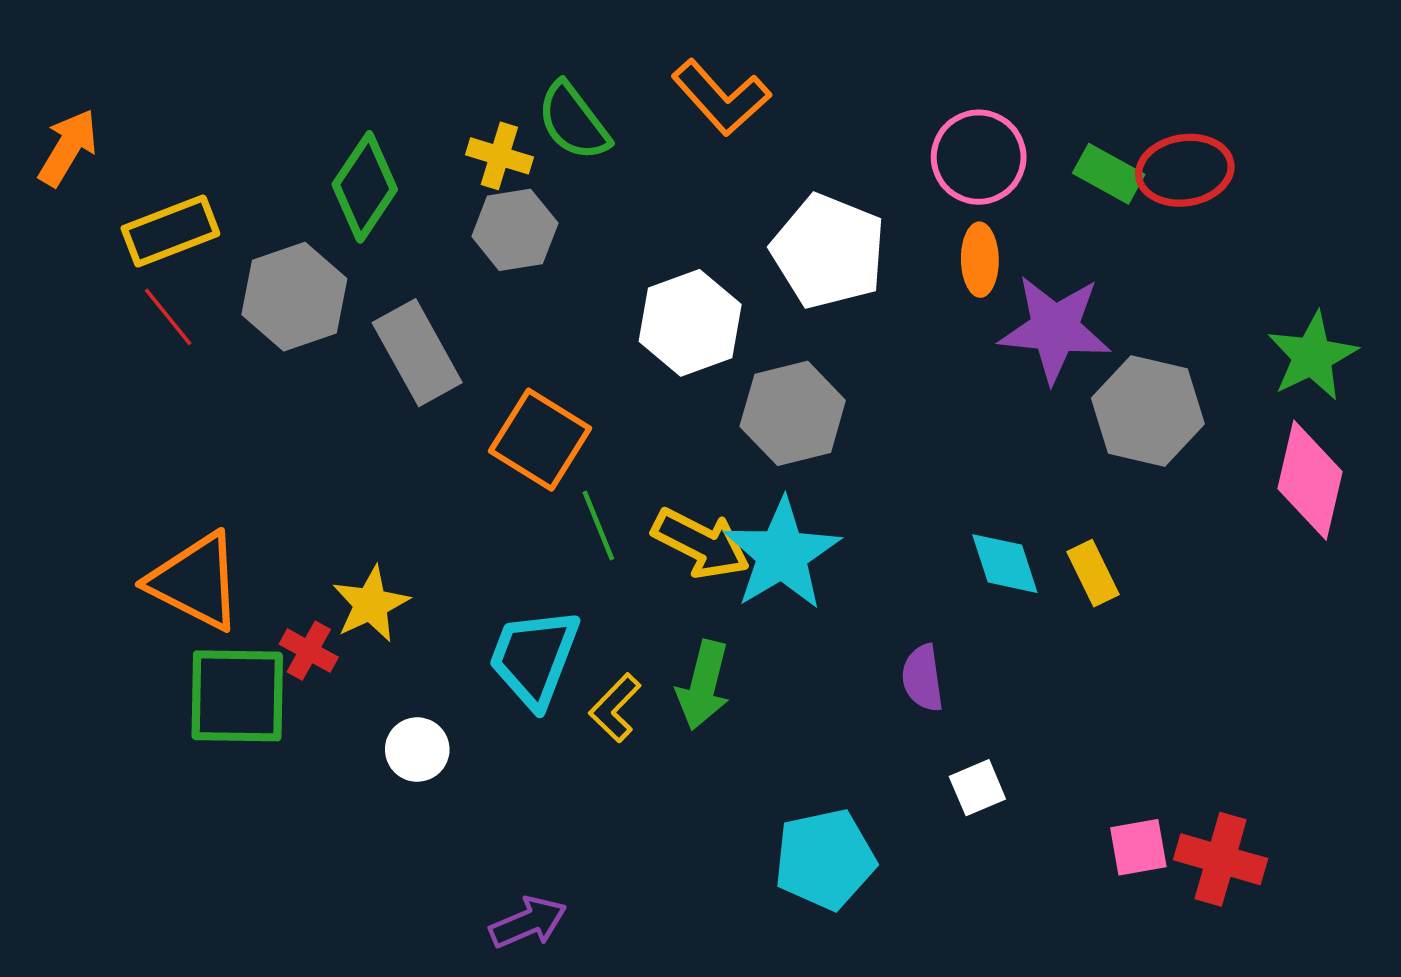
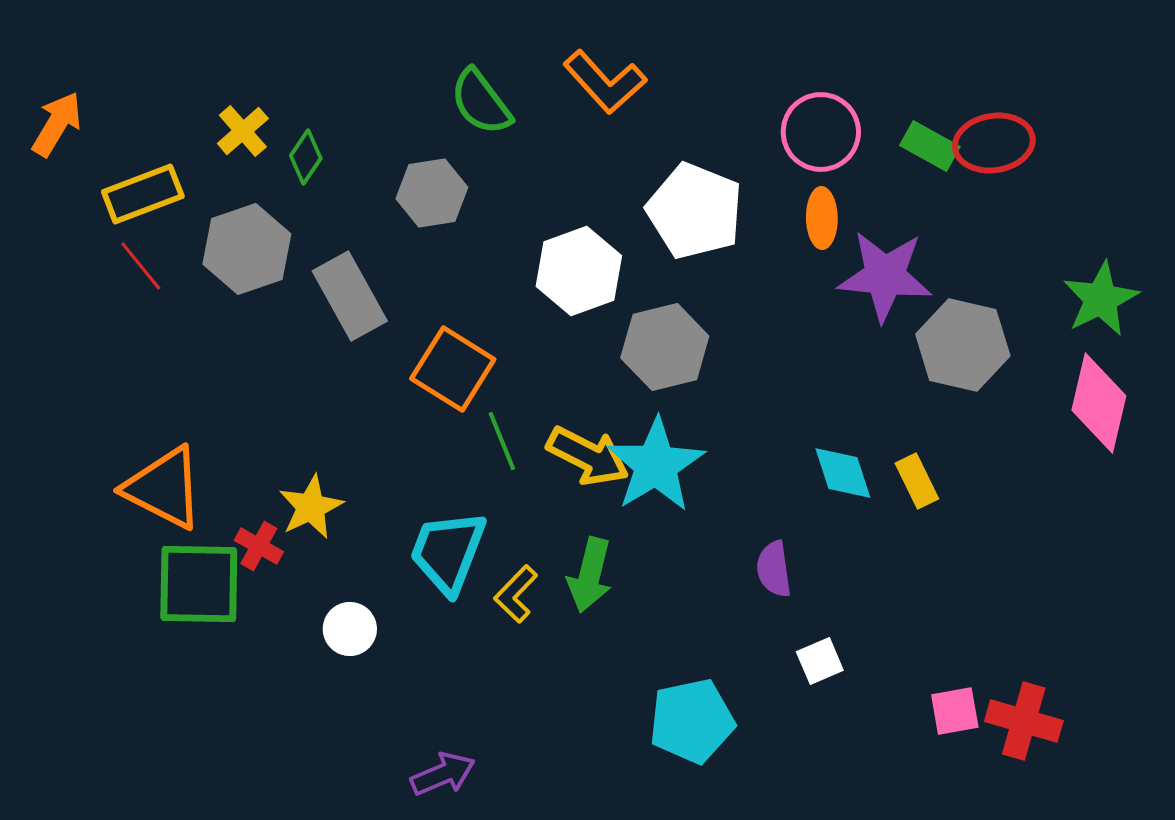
yellow cross: (499, 156) -> (243, 131), moved, turned 32
green diamond: (365, 187) -> (306, 157), size x0.6

